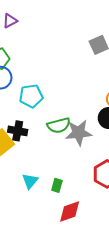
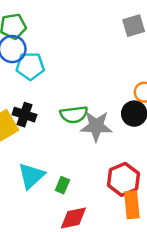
cyan pentagon: (31, 96) -> (30, 66), moved
cyan triangle: (30, 181) -> (31, 176), size x1.4

